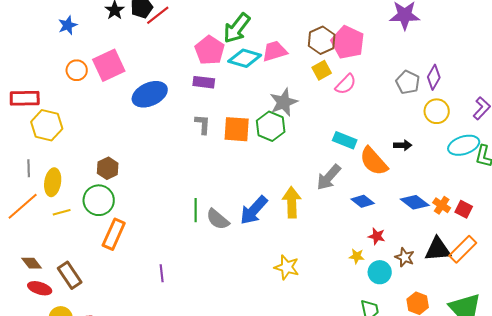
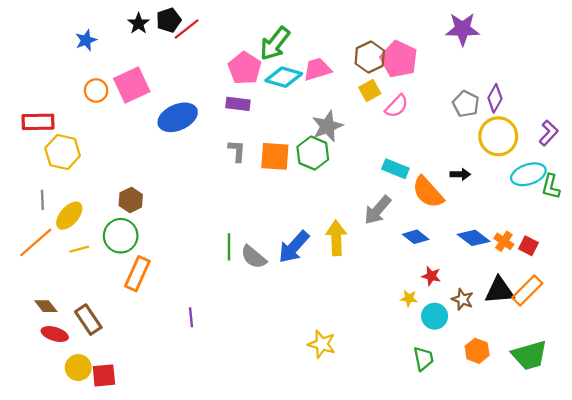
yellow circle: (437, 111) -> (498, 136), size x1.4
yellow ellipse: (53, 182) -> (69, 216), turned 32
yellow star: (287, 267) -> (322, 344), moved

